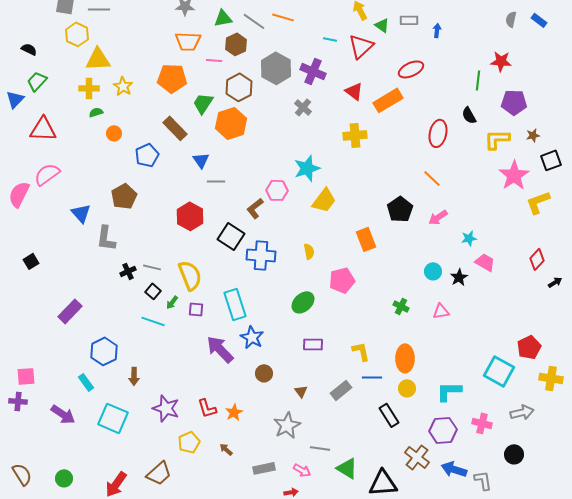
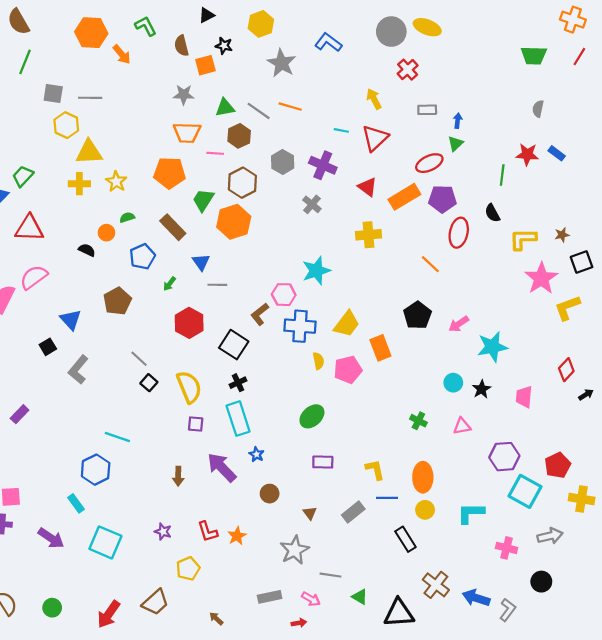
blue rectangle: (539, 20) -> (557, 153), moved
green triangle: (382, 25) -> (455, 143), moved, turned 42
black semicircle: (29, 49) -> (87, 250), moved
gray hexagon: (276, 68) -> (283, 162), size x0.7
purple pentagon: (514, 102) -> (442, 199), moved
green semicircle: (96, 112) -> (127, 217), moved
orange line: (432, 178) -> (430, 264), moved
yellow trapezoid: (324, 200) -> (347, 324), moved
gray L-shape: (106, 238) -> (78, 370), moved, turned 32
cyan star: (469, 238) -> (492, 347), size x1.8
blue cross: (261, 255) -> (300, 326), moved
black square: (31, 261) -> (48, 347), moved
pink trapezoid: (485, 262) -> (524, 397), moved, turned -115
gray line: (152, 267) -> (139, 359), moved, turned 30
black cross: (128, 271) -> (238, 383), moved
pink pentagon: (342, 280) -> (348, 370), moved
black square: (153, 291) -> (149, 383), moved
green arrow: (172, 302) -> (170, 284), moved
purple rectangle: (70, 311) -> (20, 414), moved, size x0.7
cyan line: (153, 321) -> (117, 437), moved
blue star: (252, 337) -> (257, 454), size x0.6
brown arrow: (134, 376) -> (178, 476), moved
purple star: (166, 408) -> (163, 532), size x0.6
purple hexagon: (443, 430) -> (504, 457), moved
brown arrow: (226, 449) -> (216, 619), moved
green triangle: (347, 468) -> (360, 597), size x0.7
gray L-shape: (483, 480) -> (508, 610), turned 45

